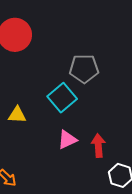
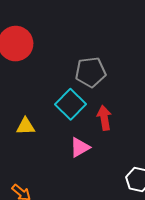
red arrow: (98, 146) -> (104, 118), moved

